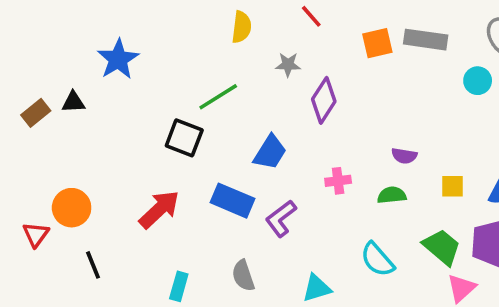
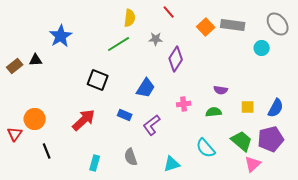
orange square: (377, 43) -> (206, 27), turned -30
green line: (218, 97) -> (119, 44), moved
blue rectangle: (233, 201) -> (125, 115), size x0.6

